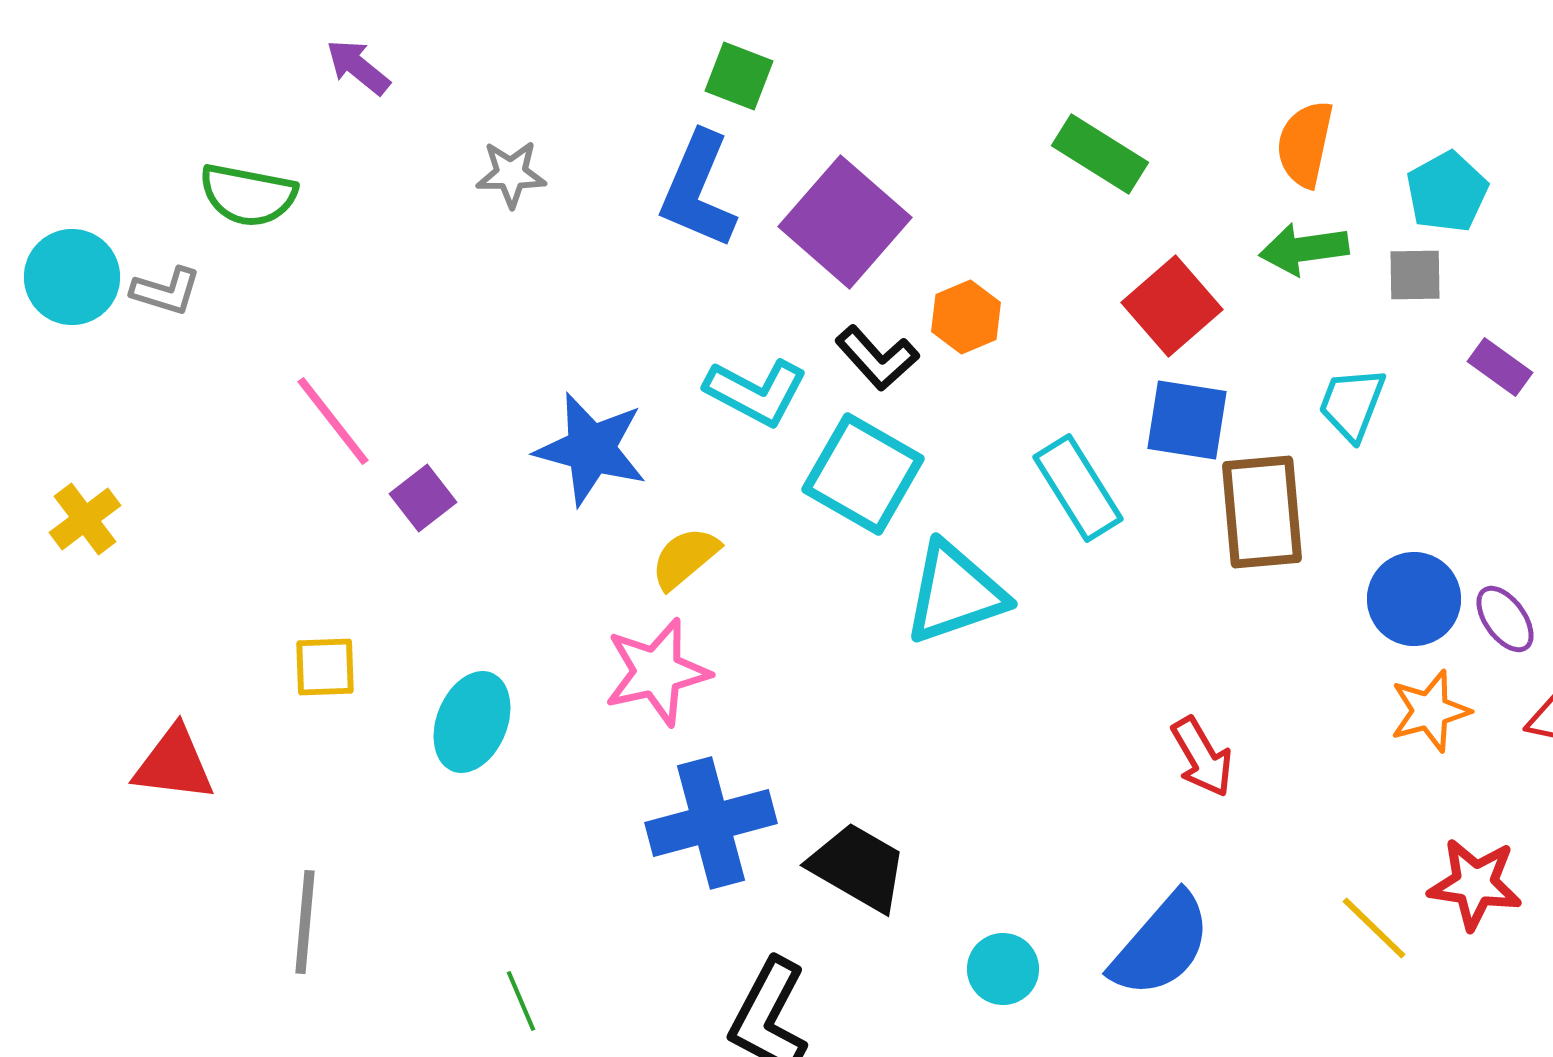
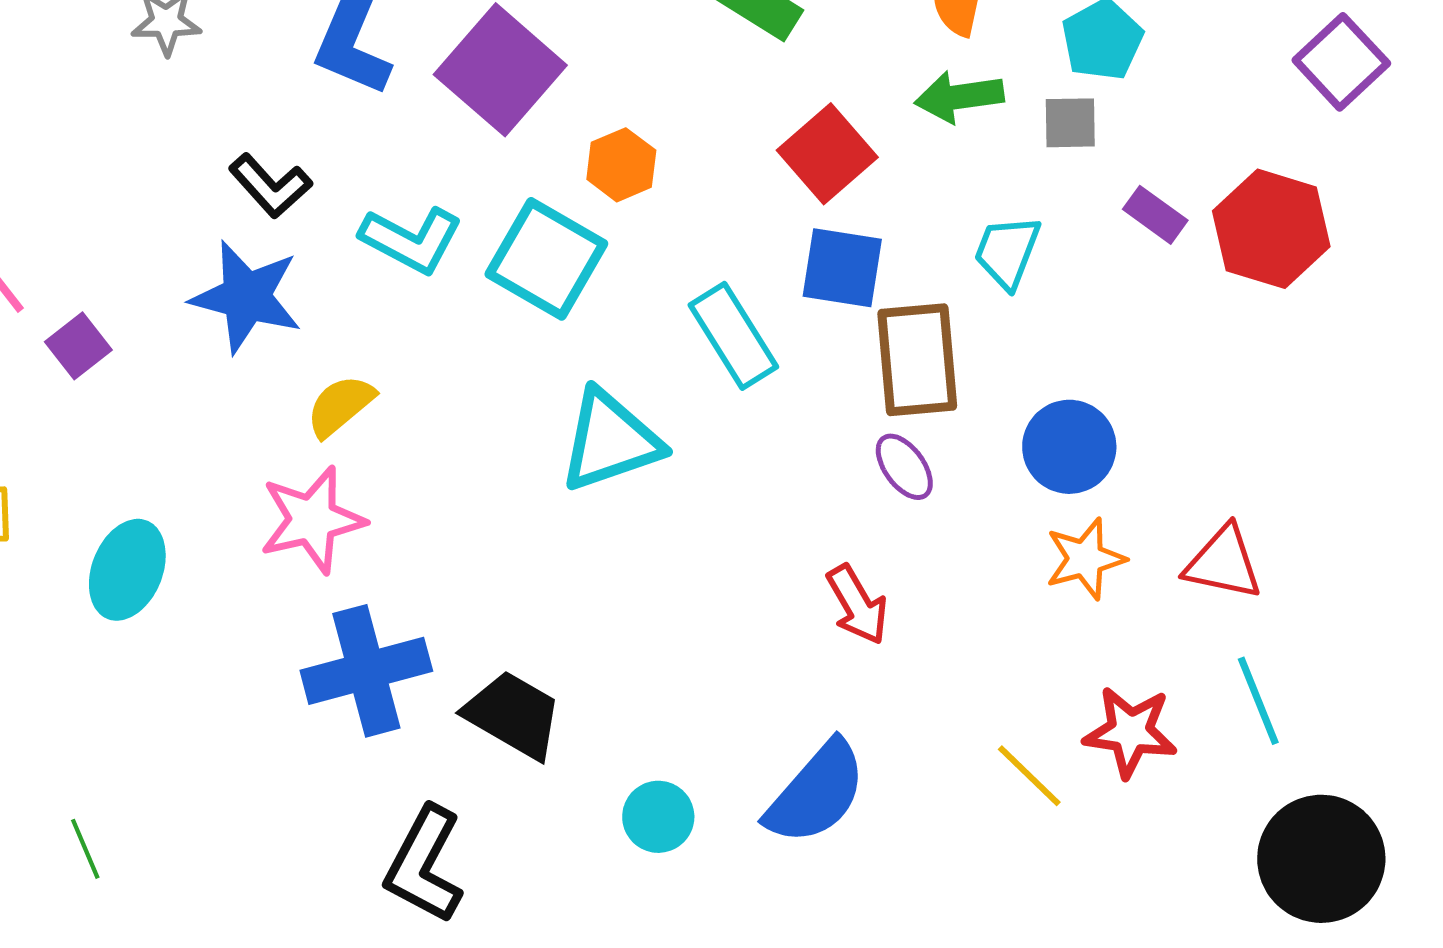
black L-shape: (877, 358) -> (270, 186), moved
cyan square: (863, 474) -> (546, 259), moved
purple ellipse: (1505, 619) -> (904, 467), moved
green line: (521, 1001) -> (85, 849), moved

